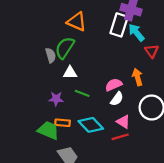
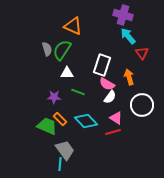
white rectangle: (119, 25) -> (102, 65), moved
gray semicircle: (51, 55) -> (47, 49), moved
pink semicircle: (114, 85) -> (107, 84), turned -126
orange rectangle: (63, 123) -> (60, 119), turned 40

